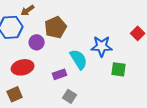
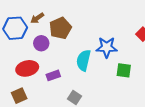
brown arrow: (28, 10) -> (37, 18), moved
cyan semicircle: (79, 59) -> (83, 60), turned -135
purple rectangle: (60, 74) -> (53, 75), moved

